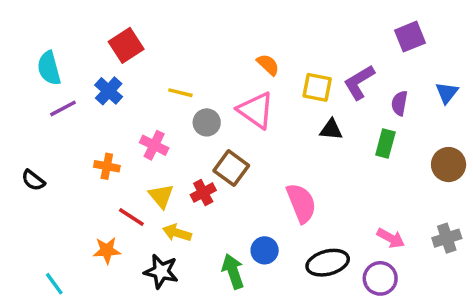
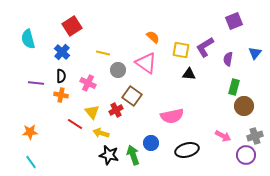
purple line: (63, 108) -> (36, 83), moved, turned 35
green rectangle: (385, 143) -> (234, 87), moved
brown circle: (449, 165) -> (244, 106), moved
black semicircle: (33, 180) -> (61, 76), moved, turned -128
pink semicircle: (301, 203) -> (172, 116), turned 100
orange star: (107, 250) -> (30, 132), moved
black star: (161, 271) -> (109, 155), moved
purple circle: (380, 278) -> (246, 155), moved

